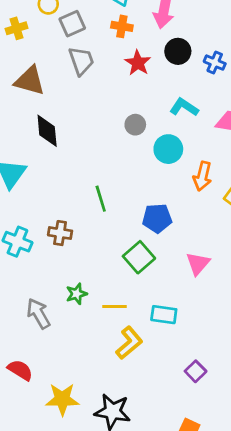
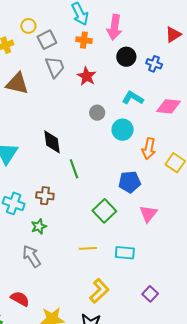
red star: (138, 63) -> (87, 76), moved
black diamond: (47, 131) -> (52, 142), moved
blue pentagon: (157, 218) -> (130, 182), moved
green star: (77, 294) -> (39, 226), moved
yellow L-shape: (129, 343) -> (99, 291), moved

